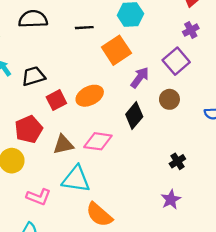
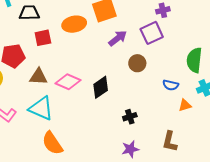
purple cross: (191, 30) -> (163, 10), moved
orange ellipse: (90, 96) -> (74, 24), moved
black diamond: (134, 116) -> (101, 87), moved
purple star: (171, 199) -> (130, 149), moved

